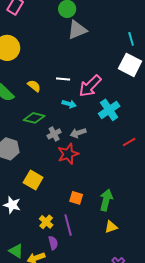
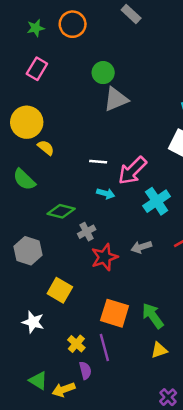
yellow semicircle: (34, 86) -> (46, 148), moved
gray arrow: (78, 133) -> (141, 247), moved
orange square: (76, 198) -> (115, 313), size x1.6
green arrow: (106, 200) -> (153, 316), turned -50

